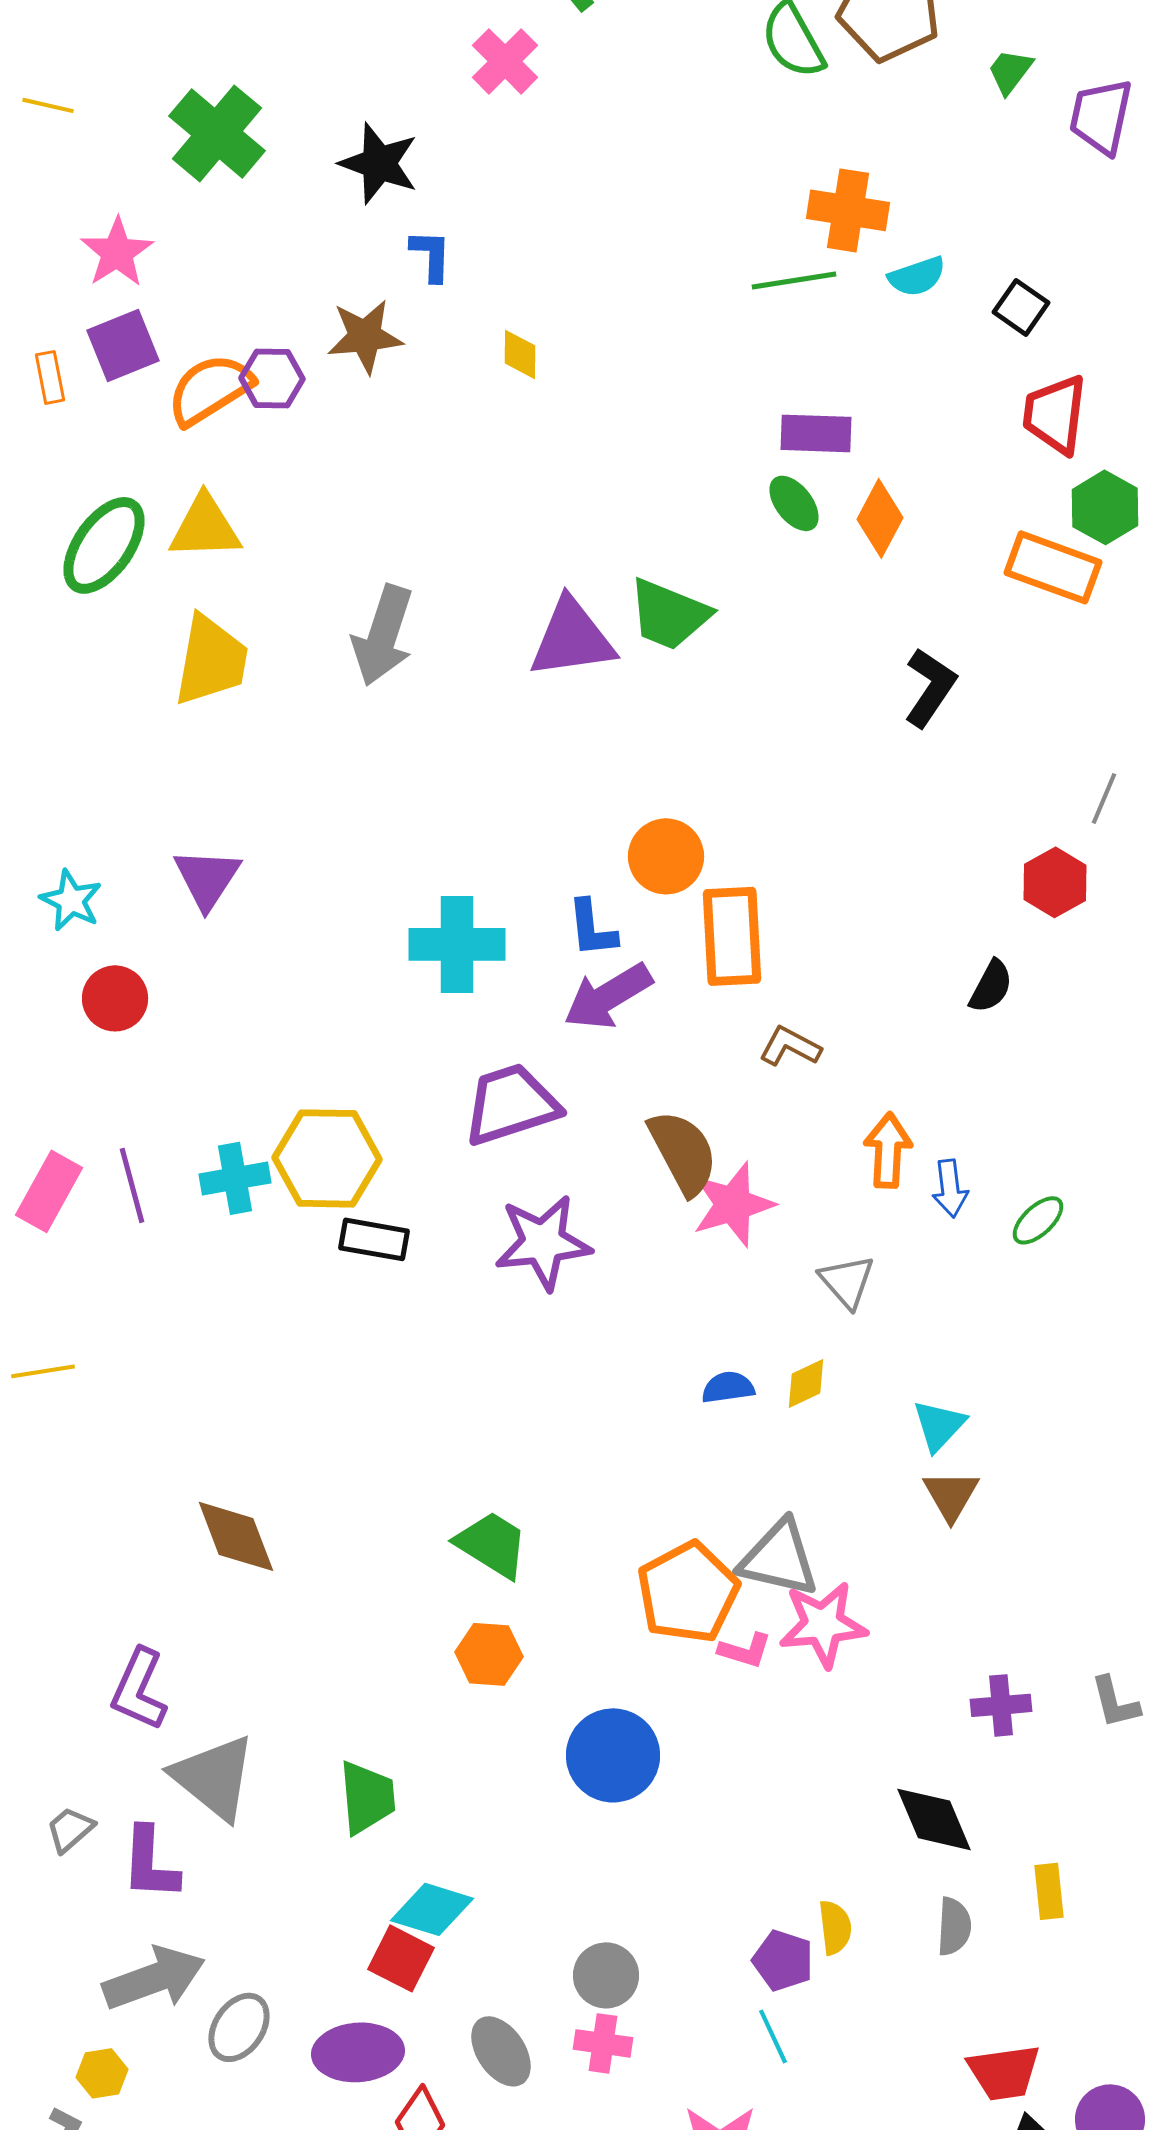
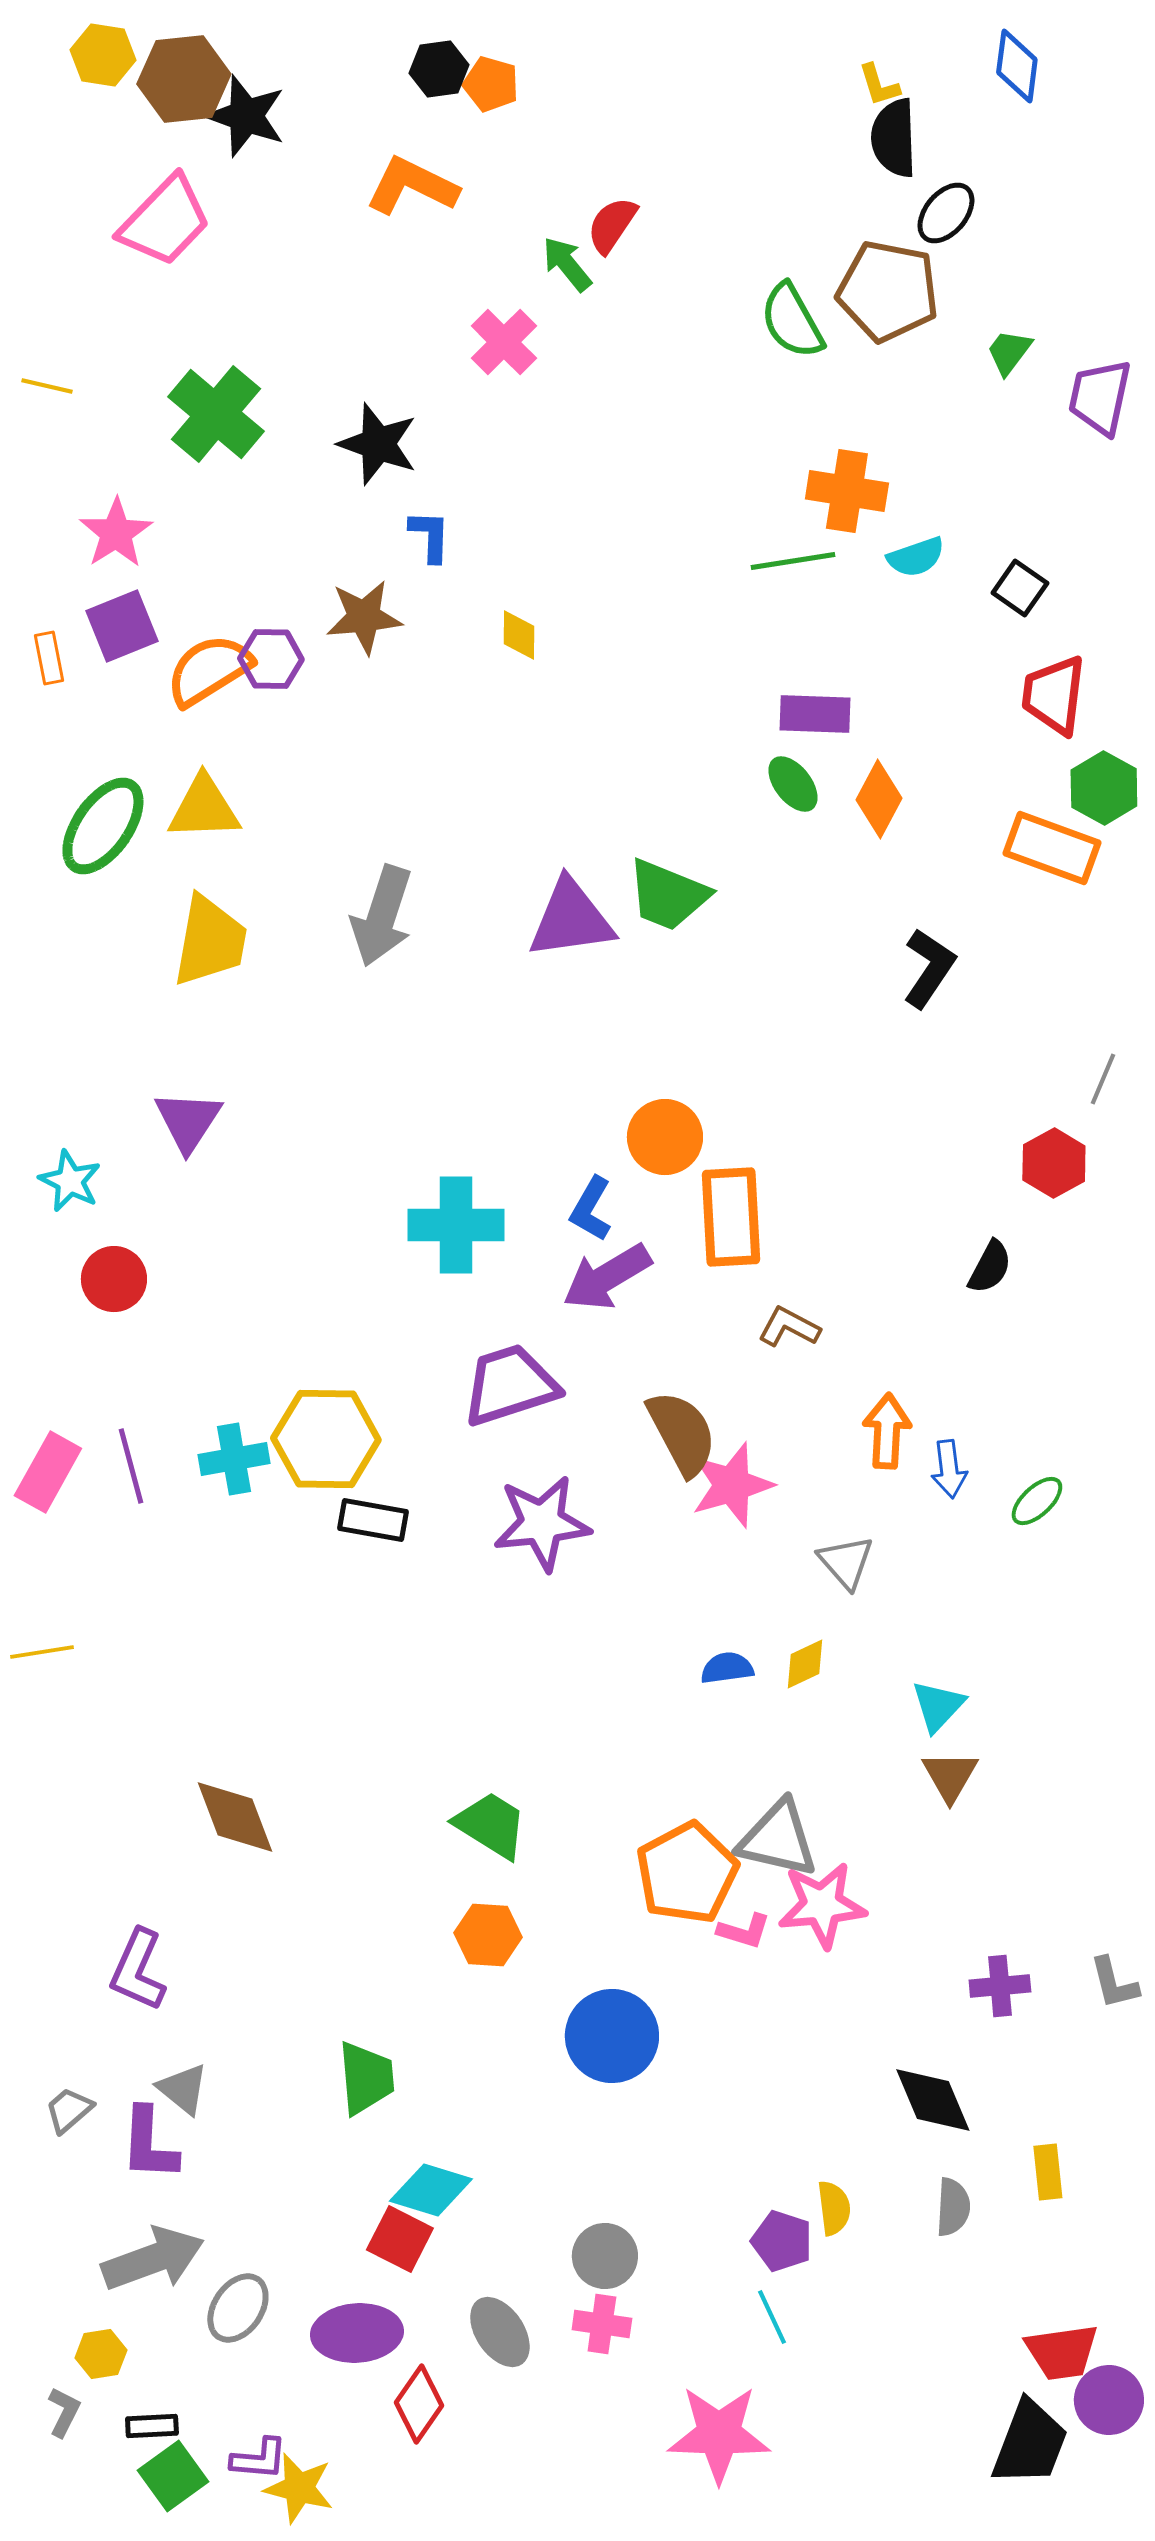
purple triangle: (207, 878) -> (188, 1121), moved
blue L-shape: (592, 928) -> (591, 1209), turned 36
gray triangle: (214, 1777) -> (183, 2089), moved, size x0.6
red trapezoid: (1004, 2072) -> (1062, 2352), moved

